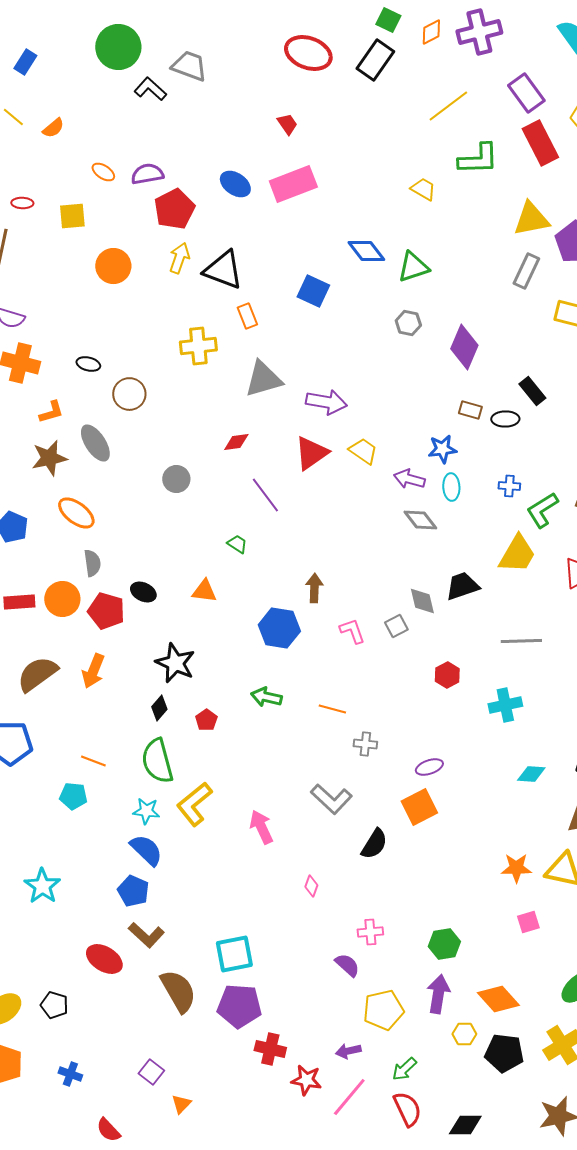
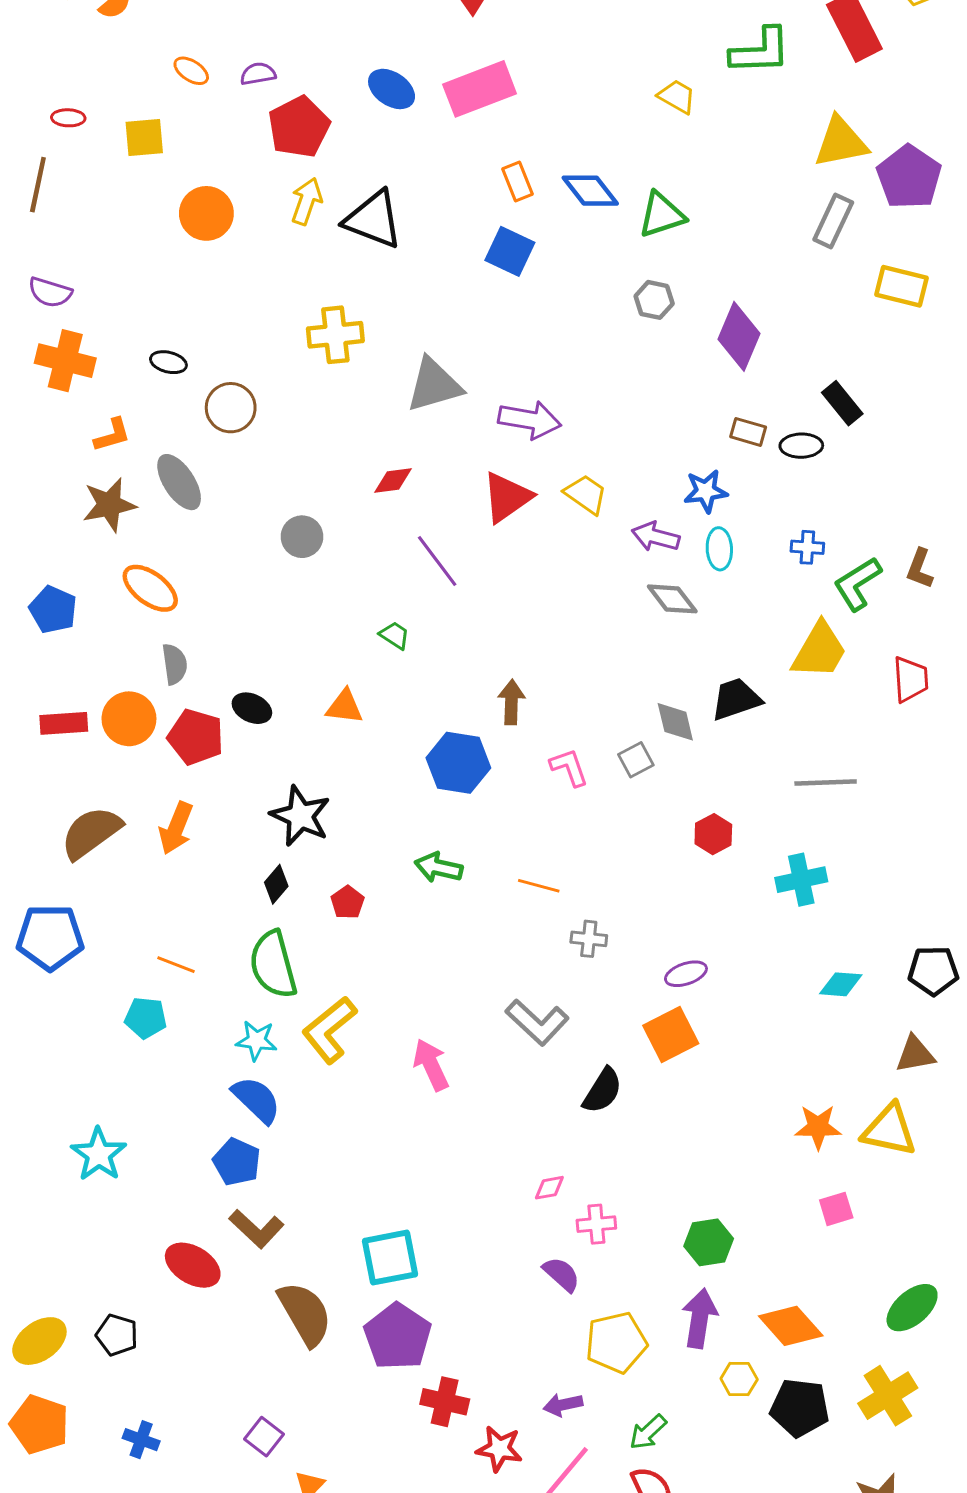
purple semicircle: (147, 174) -> (258, 74), size x0.7
orange rectangle: (247, 316) -> (517, 182), moved
pink diamond: (311, 886) -> (549, 1188), moved, turned 60
purple pentagon: (239, 1006) -> (398, 1336), turned 30

